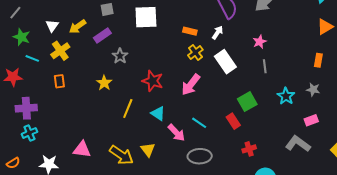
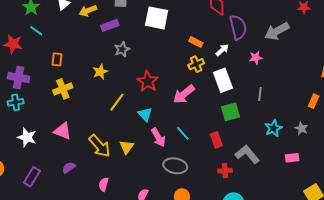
pink star: (260, 42) -> (256, 58), moved
yellow cross: (60, 51) -> (63, 89), moved
green square: (247, 102) -> (231, 112), moved
gray L-shape: (298, 144) -> (247, 154), moved

